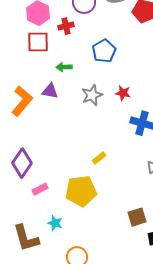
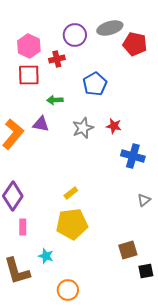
yellow rectangle: (99, 158) -> (71, 193), moved
pink rectangle: (40, 189) -> (23, 227), moved, turned -63

